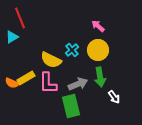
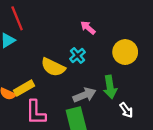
pink arrow: (98, 26) -> (88, 28), moved
yellow circle: (98, 50) -> (125, 52), moved
pink L-shape: (48, 83) -> (36, 112), moved

